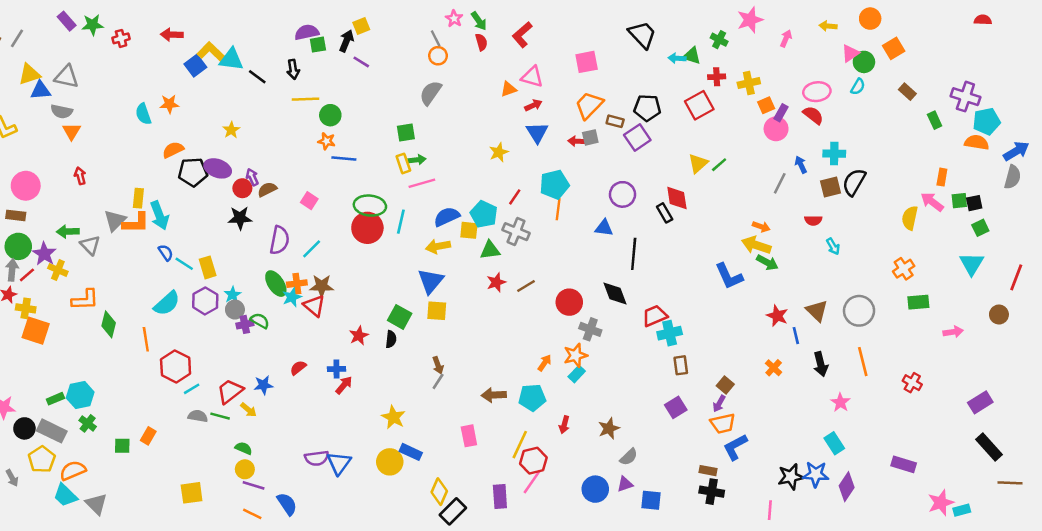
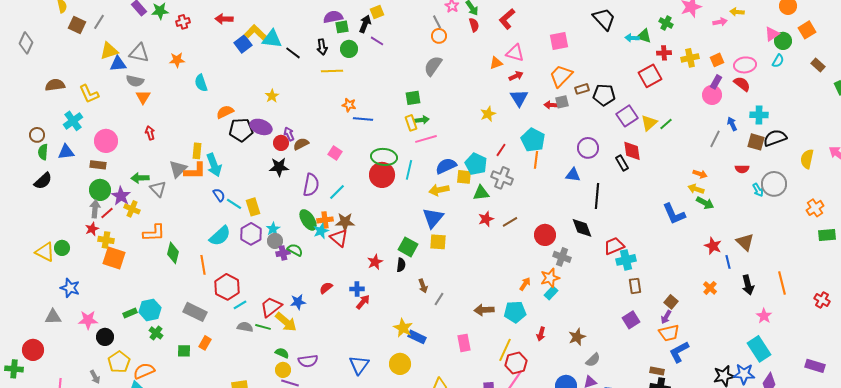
yellow arrow: (828, 26) -> (737, 12), moved
pink arrow: (786, 38) -> (720, 22), turned 56
orange star: (169, 104) -> (177, 60), moved
orange square: (766, 105) -> (717, 60), moved
black pentagon: (647, 108) -> (604, 95), moved
green circle: (330, 115) -> (349, 49), moved
brown rectangle: (615, 121) -> (582, 89), turned -32
purple square: (637, 137) -> (627, 116), moved
black semicircle: (854, 182) -> (775, 138), turned 40
cyan pentagon: (554, 184) -> (533, 140), turned -30
brown square: (831, 187) -> (756, 142), turned 30
yellow semicircle: (910, 218) -> (807, 159), moved
yellow arrow: (756, 245) -> (696, 189), size x0.7
gray circle: (859, 311) -> (774, 184), moved
brown arrow: (438, 365) -> (423, 286), moved
yellow arrow: (249, 410) -> (286, 322), size x1.6
gray rectangle: (52, 431) -> (195, 312), moved
cyan rectangle: (834, 443) -> (759, 349), size x1.4
blue rectangle: (411, 452) -> (417, 337), moved
purple semicircle: (317, 458) -> (308, 361), moved

